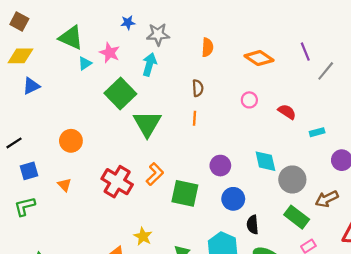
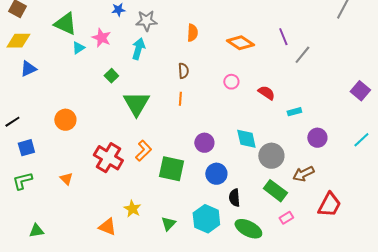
green square: (120, 94) -> (111, 76), size x0.5
orange triangle: (64, 185) -> (66, 179), moved

